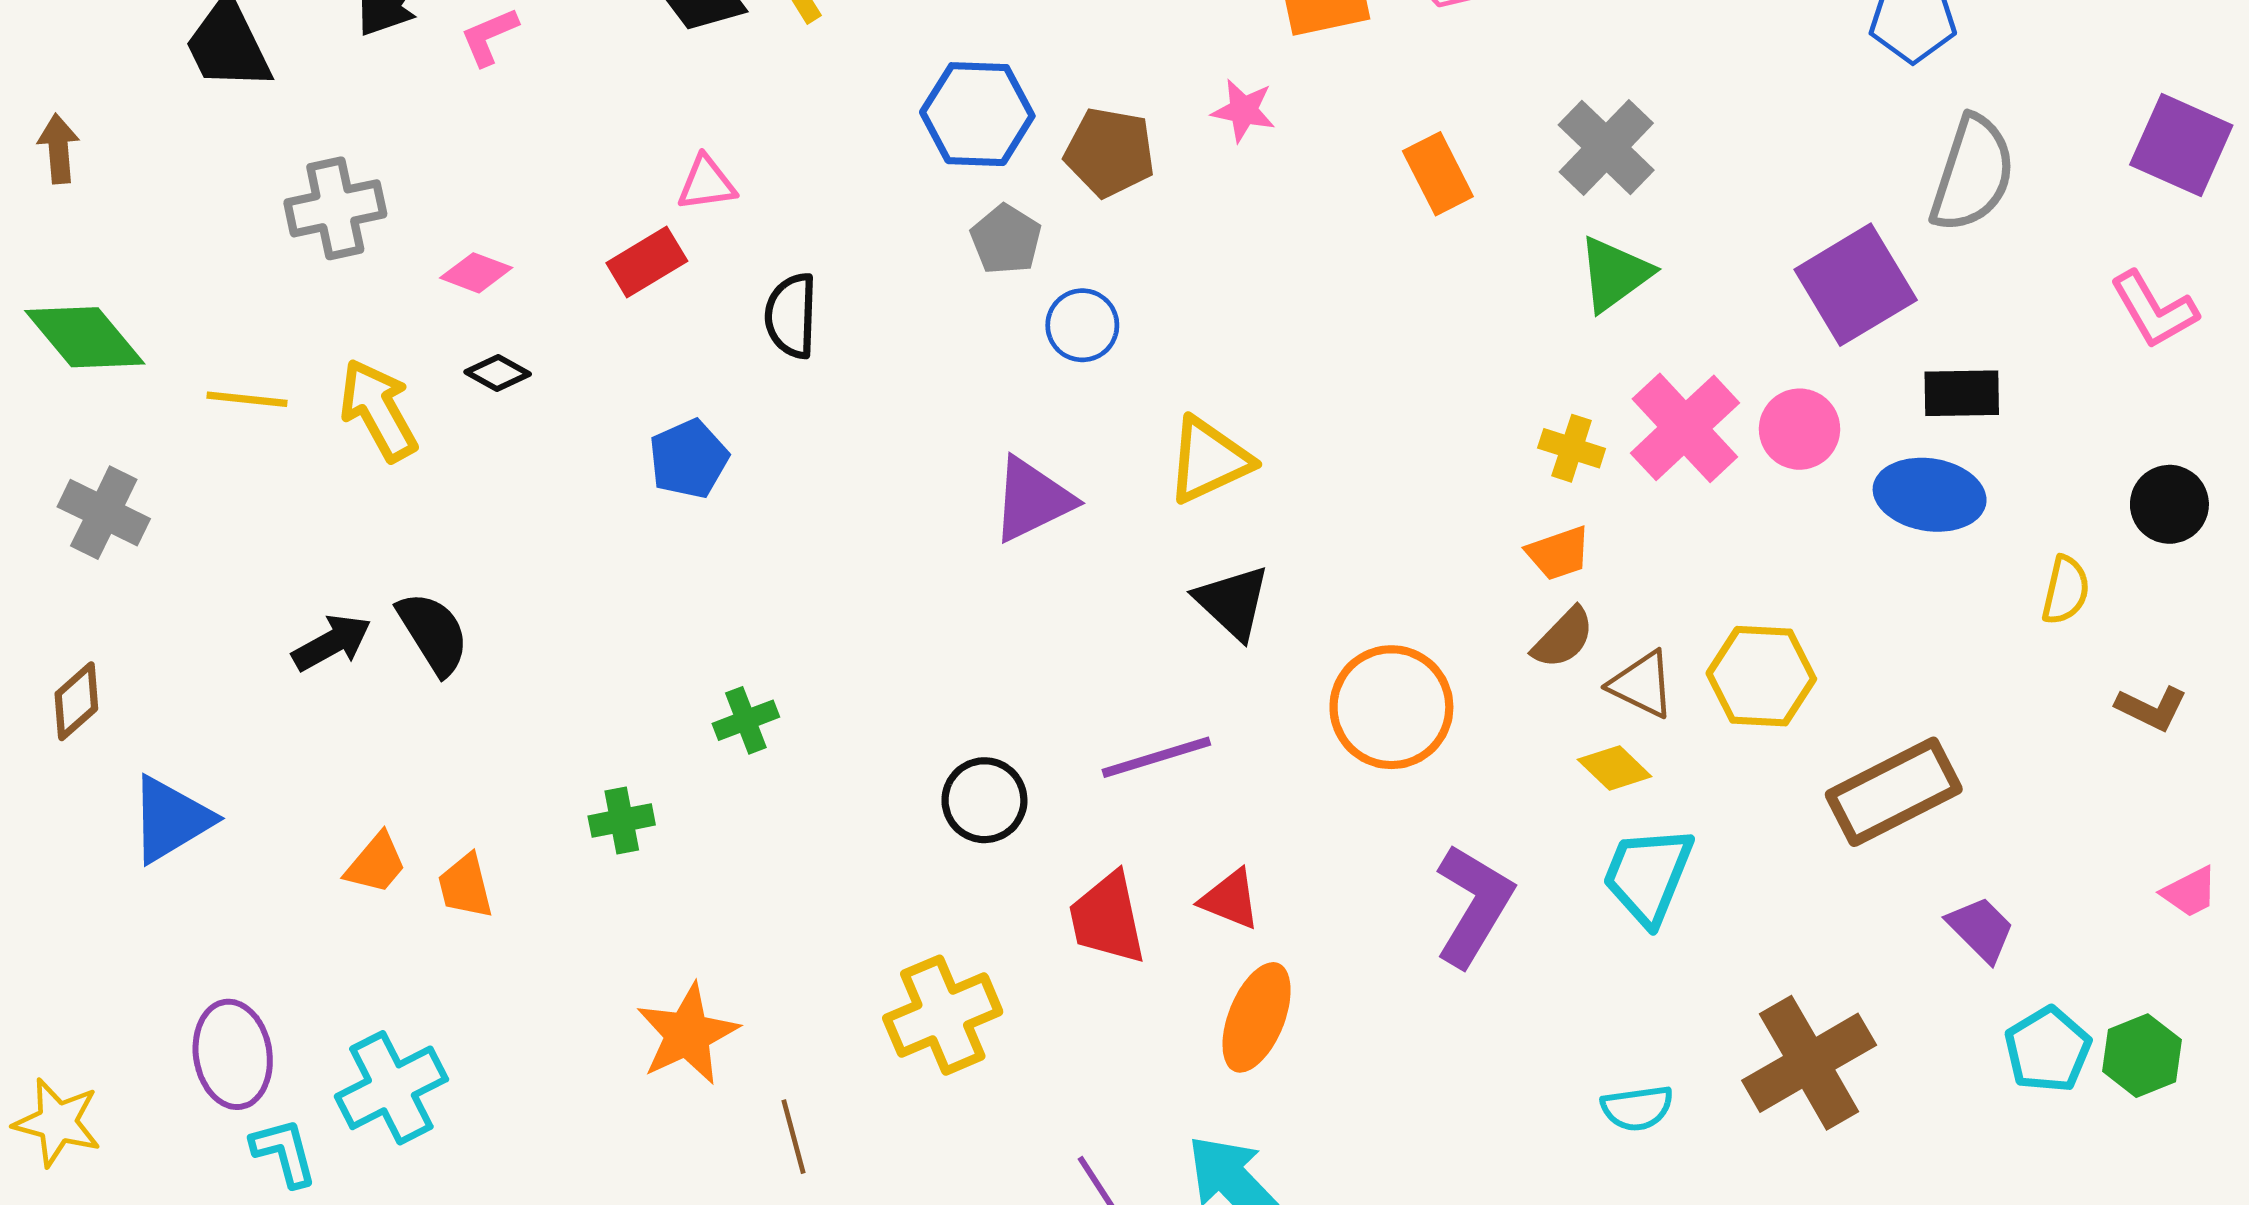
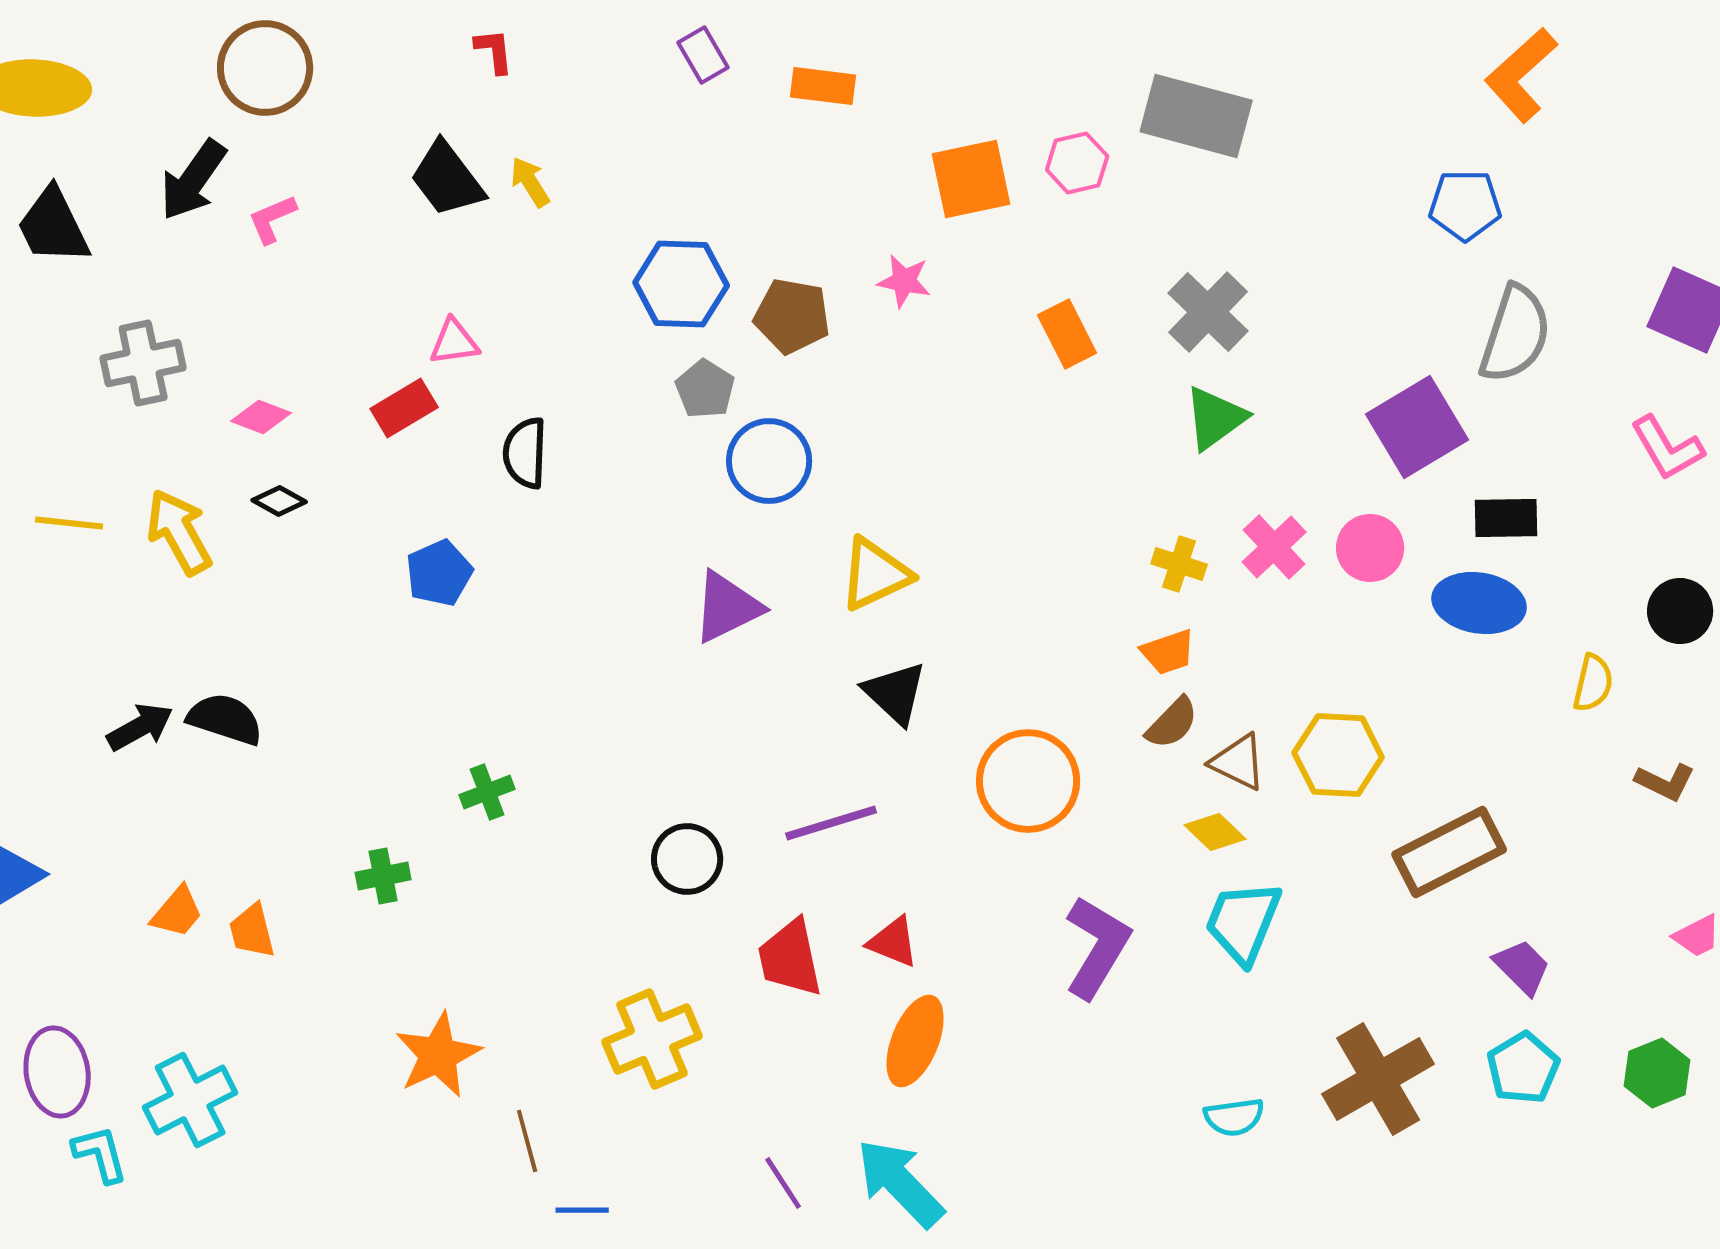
blue circle: (1082, 325) -> (769, 461), size x1.4
pink cross: (1685, 428) -> (1274, 547), size x0.7
black semicircle: (433, 633) -> (225, 719), turned -40
cyan pentagon: (2048, 1050) -> (1523, 1068), moved

